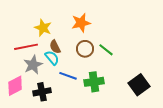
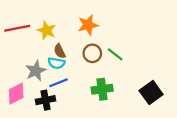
red line: (26, 47) -> (17, 28), moved
cyan semicircle: (52, 58) -> (56, 63), turned 140
blue line: (68, 76) -> (59, 83), moved, turned -42

